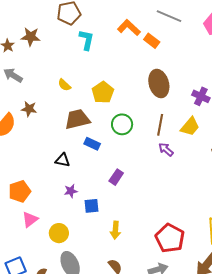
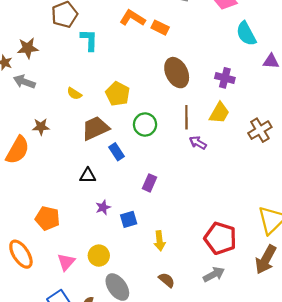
gray arrow: (13, 75) -> (24, 82), moved
blue rectangle: (92, 144) -> (117, 152), turned 42
orange pentagon: (20, 191) -> (47, 218), turned -30
pink triangle: (30, 219) -> (66, 262), moved

